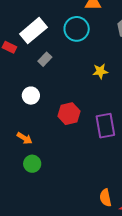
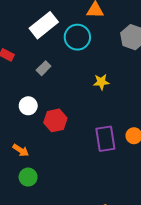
white rectangle: (33, 31) -> (44, 25), moved
red hexagon: (69, 114) -> (55, 120), moved

